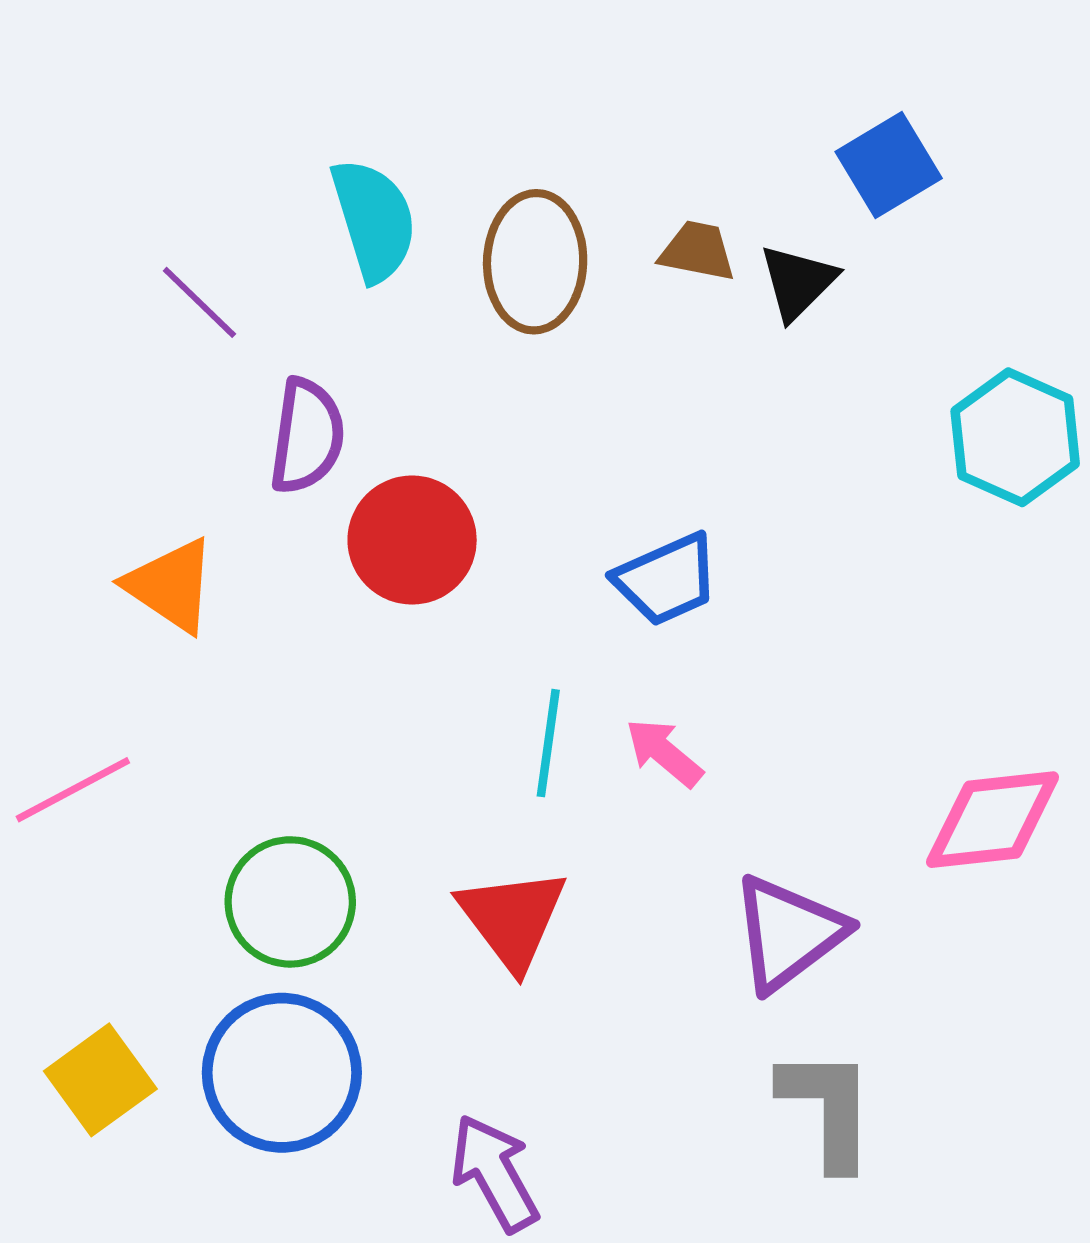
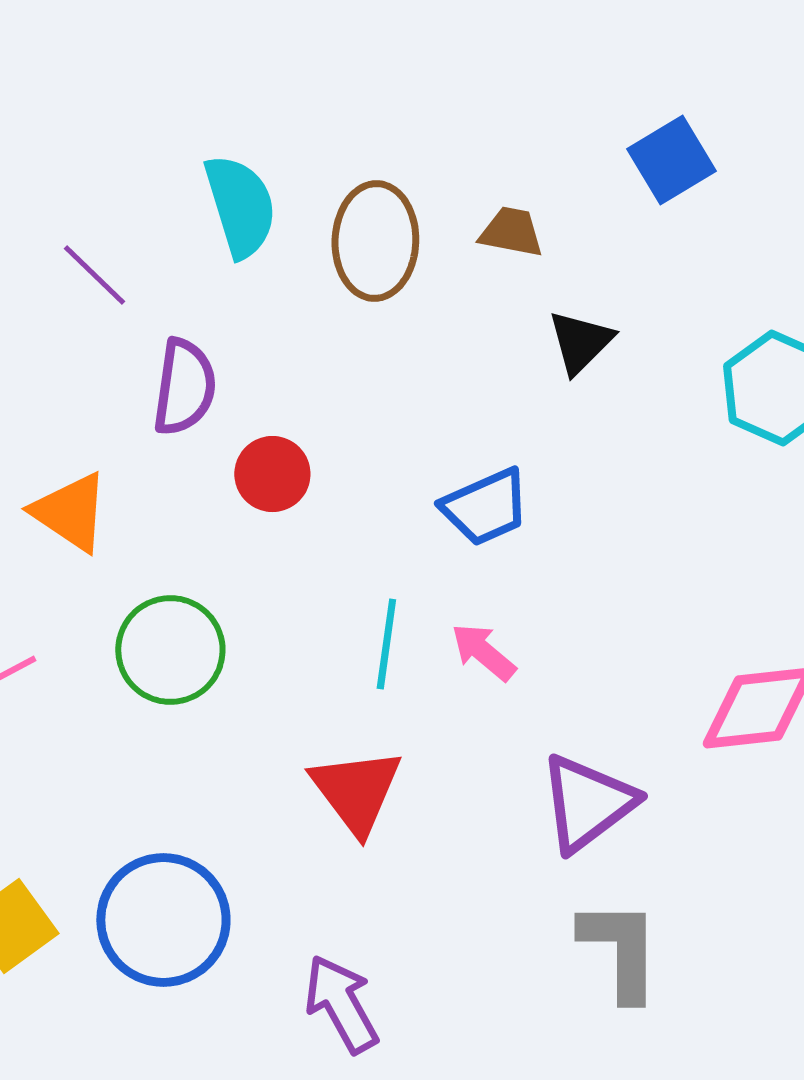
black triangle: (798, 282) -> (580, 342), moved
red circle: (412, 540) -> (272, 474), size x0.7
green circle: (290, 902) -> (170, 650), moved

